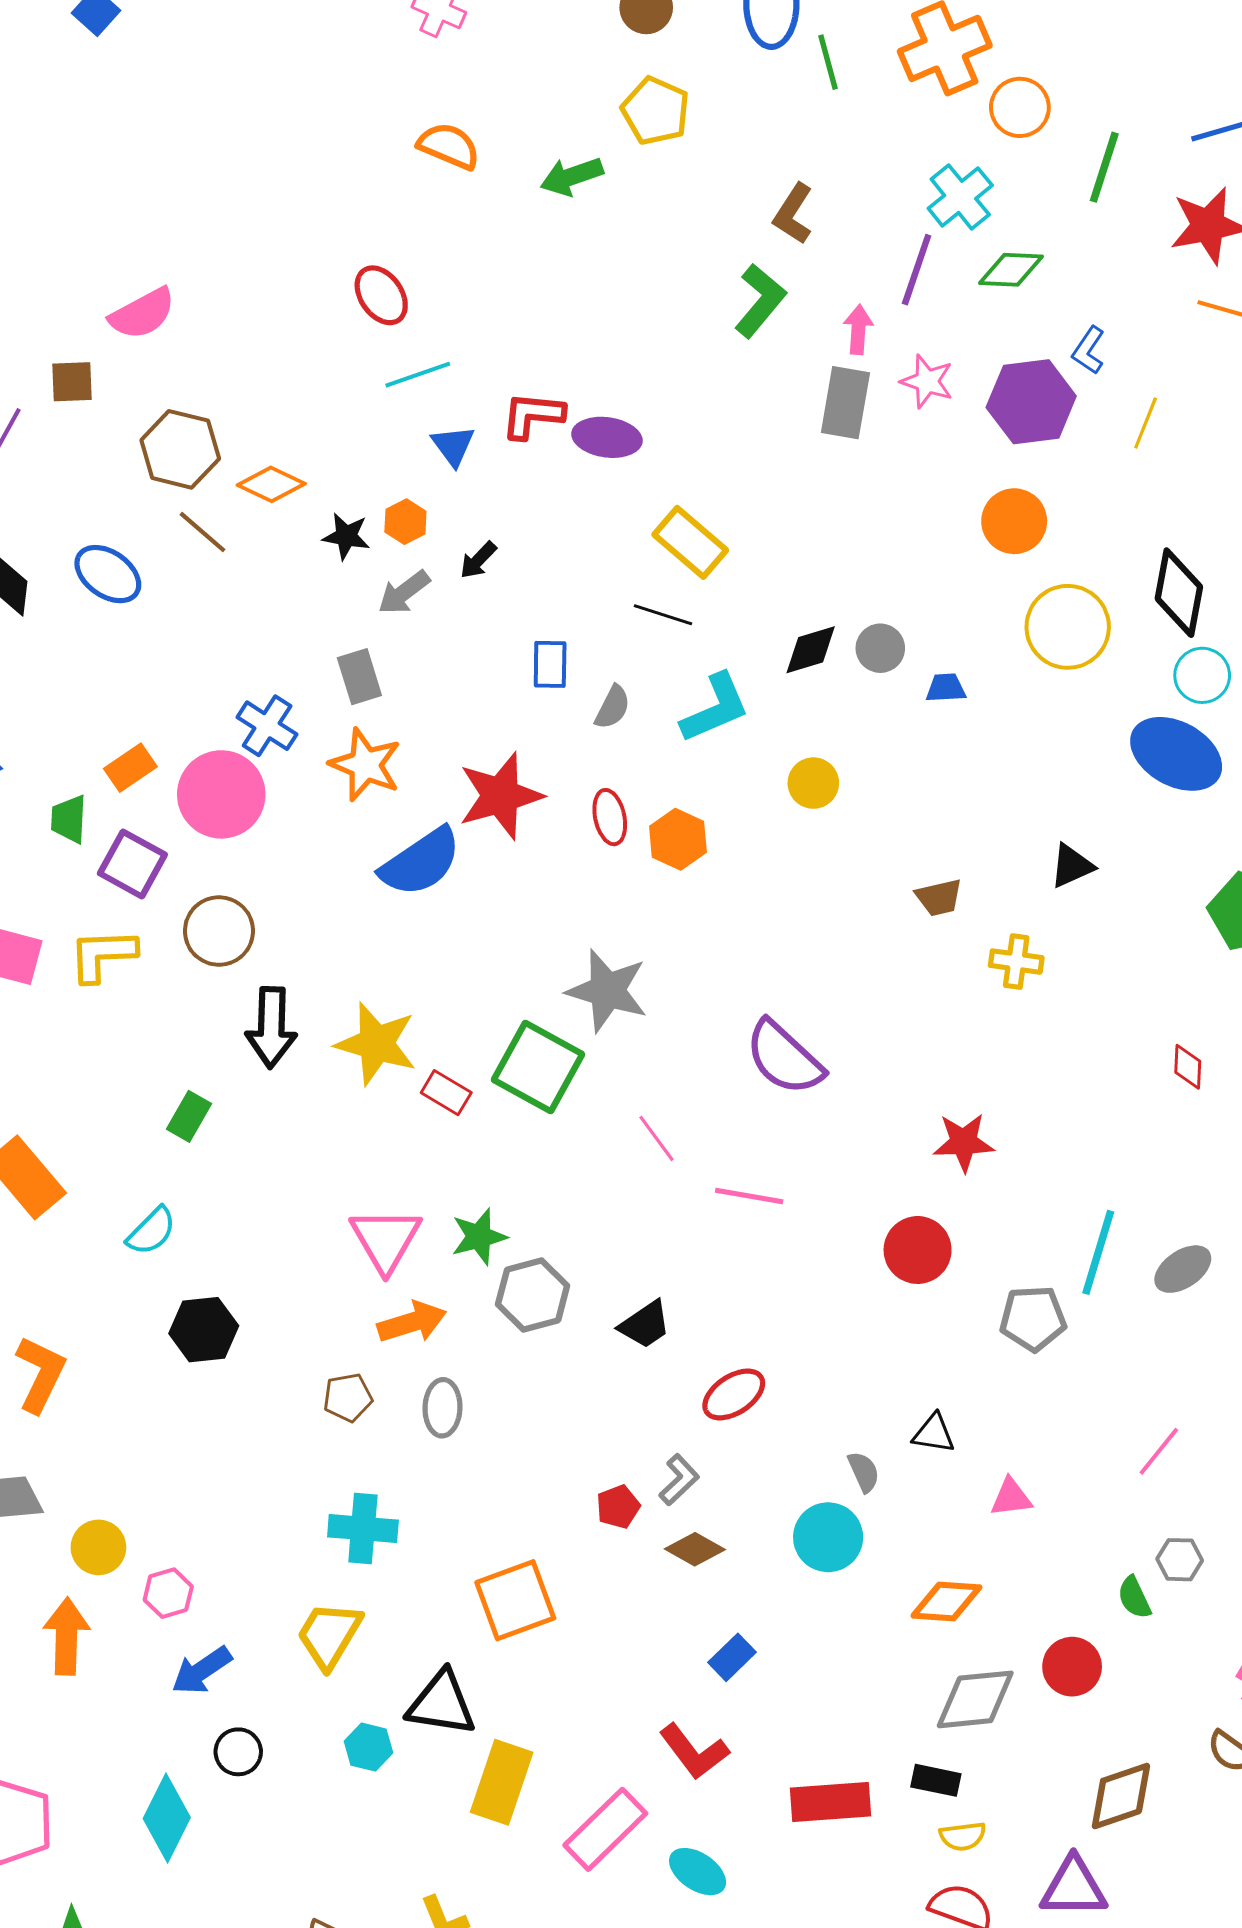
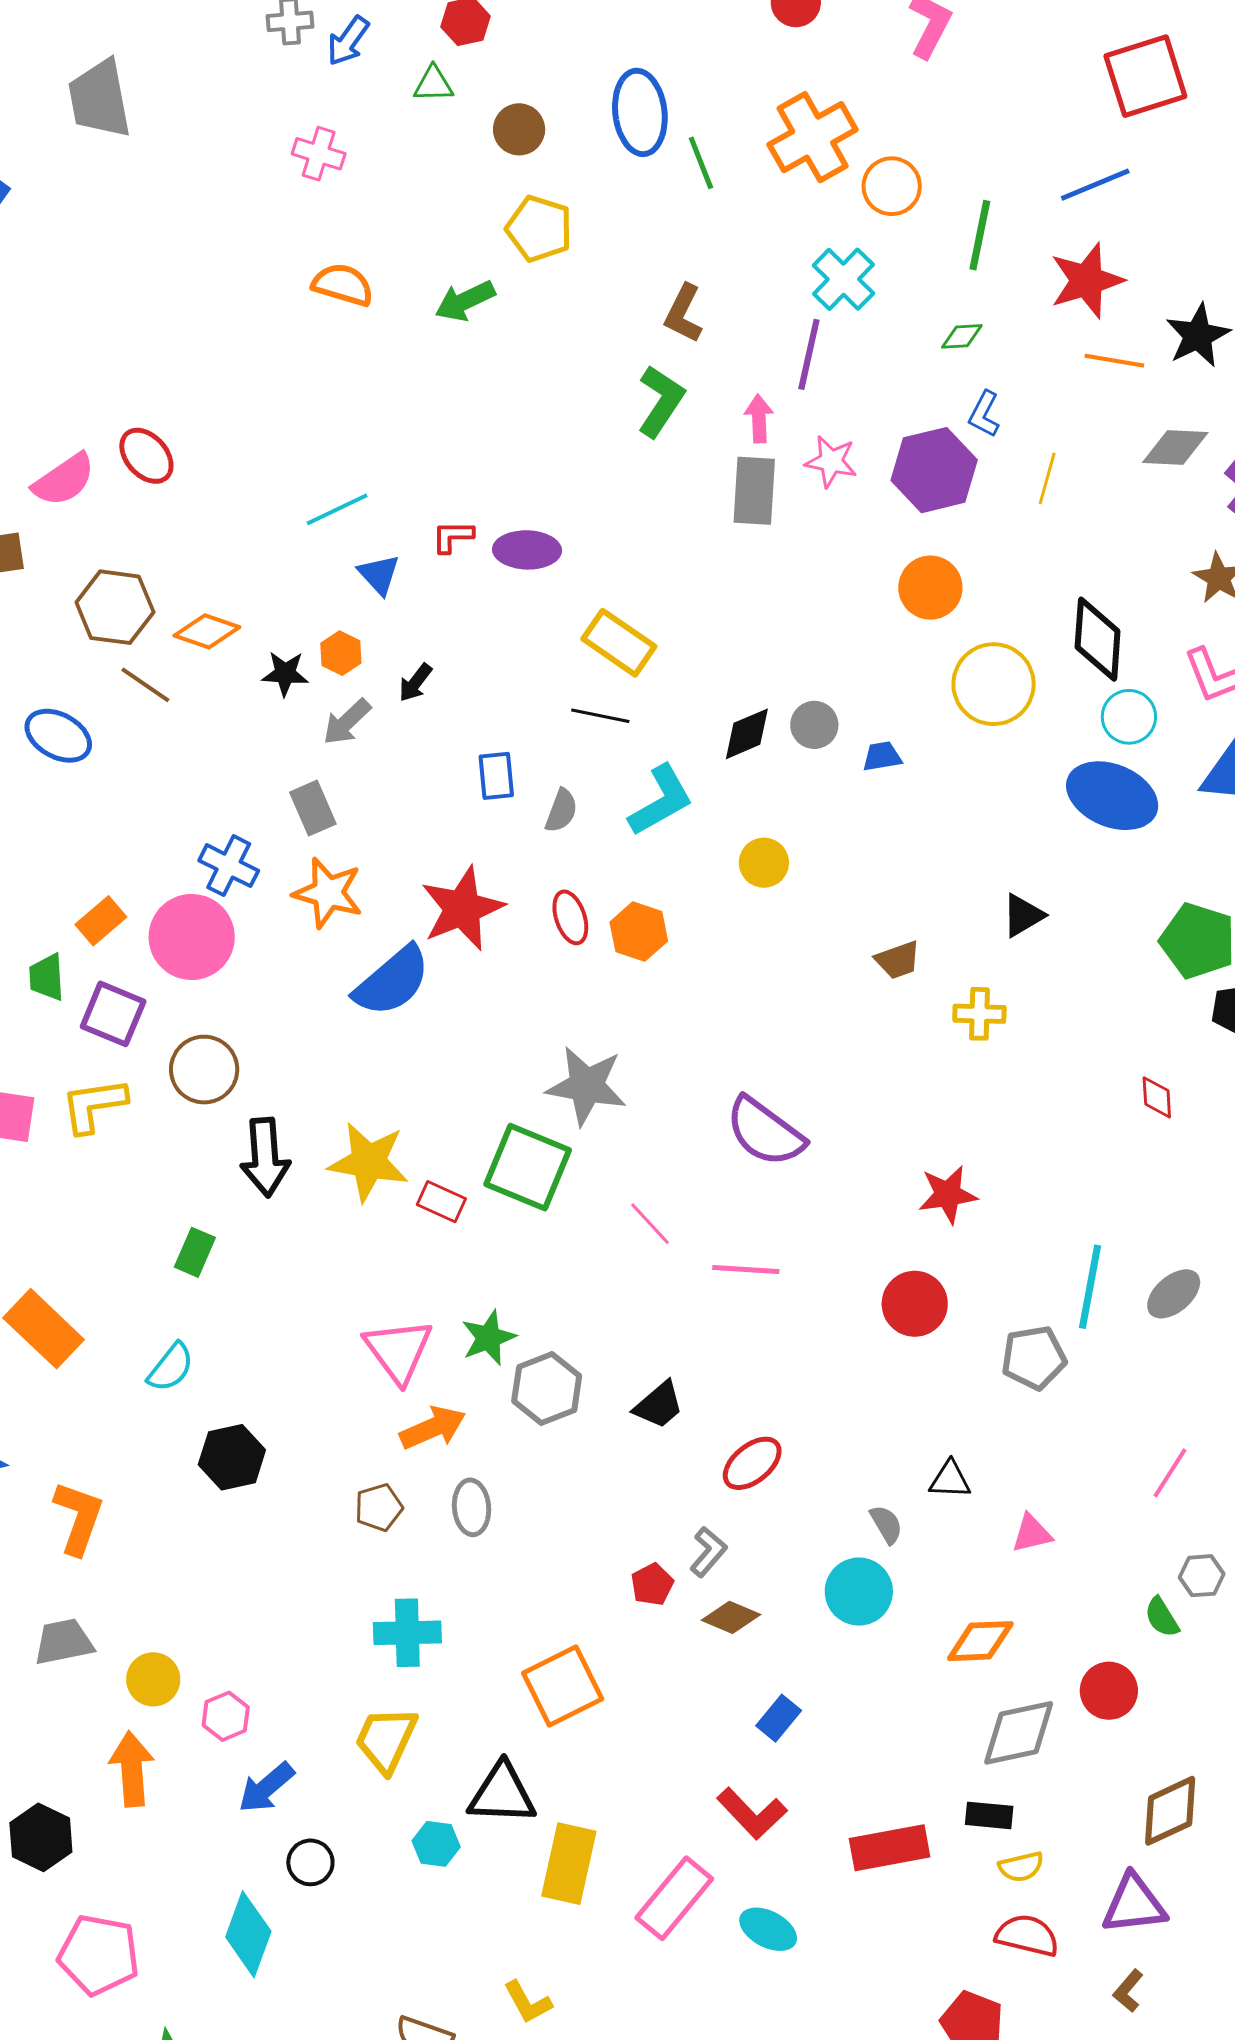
green diamond: (1011, 270) -> (962, 336), moved, size x0.7
red ellipse: (381, 295) -> (146, 456), moved
red L-shape: (533, 415) -> (453, 537), size x0.7

